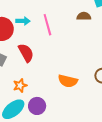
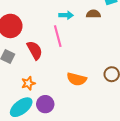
cyan arrow: (23, 21) -> (66, 15), moved
pink line: (47, 25) -> (58, 36), moved

